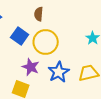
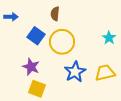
purple star: (31, 67) -> (31, 67), moved

